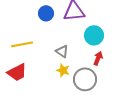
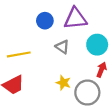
gray triangle: (62, 51) -> (62, 47), moved

